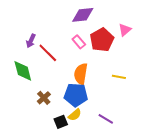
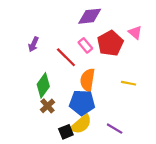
pink triangle: (125, 30) -> (135, 32), turned -40
red line: (48, 53) -> (66, 57), moved
green diamond: (23, 71) -> (43, 85), moved, turned 50
yellow semicircle: (75, 115) -> (81, 124), size x1.5

